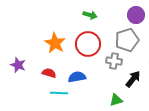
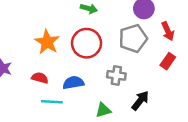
gray cross: (114, 61) -> (116, 75), moved
black arrow: (133, 79) -> (140, 101), moved
green triangle: (116, 100) -> (103, 110), moved

